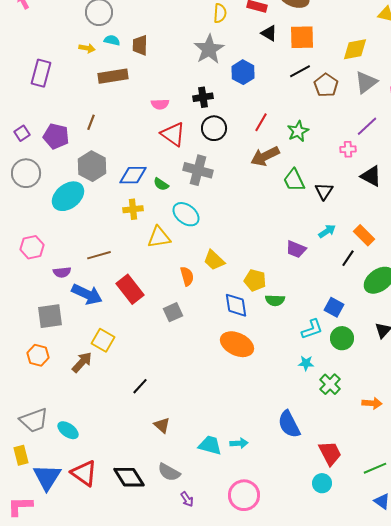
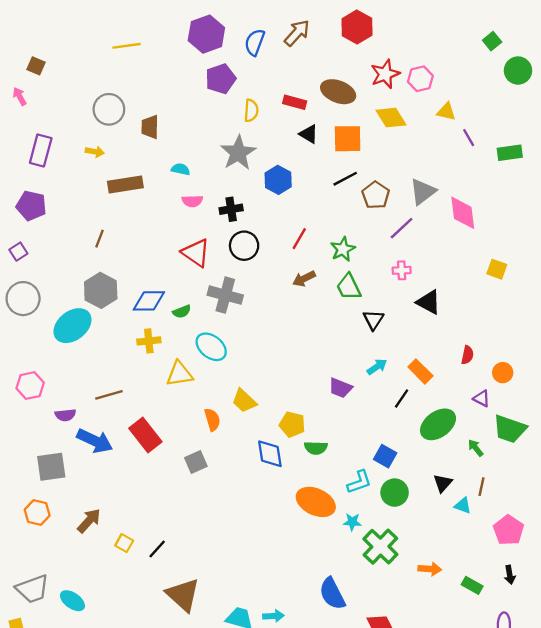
cyan semicircle: (112, 40) -> (181, 169), moved
brown trapezoid: (140, 45) -> (150, 127), moved
yellow diamond: (355, 49) -> (391, 118), moved, turned 68
purple rectangle: (41, 73) -> (41, 150), moved
pink semicircle: (160, 104) -> (192, 201), moved
purple line: (367, 126) -> (402, 228), moved
purple pentagon: (56, 136) -> (31, 206), moved
brown arrow: (265, 156) -> (304, 279), size x0.7
green trapezoid: (294, 180) -> (349, 287), moved
green semicircle: (161, 184) -> (182, 312), turned -56
yellow square: (103, 340) -> (124, 543), moved, size x0.7
orange ellipse: (237, 344) -> (316, 502), moved
green cross: (330, 384) -> (380, 547), size x1.4
brown triangle: (162, 425) -> (183, 595), size x1.8

